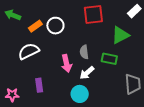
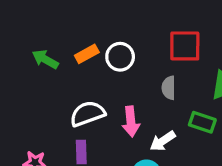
green arrow: (13, 15) -> (45, 59), moved
white semicircle: (29, 51) -> (87, 114), moved
gray semicircle: (84, 52) -> (169, 88), moved

